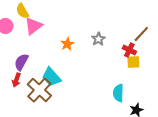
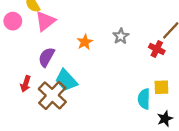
purple semicircle: (21, 62) -> (46, 57), moved
yellow square: (133, 62) -> (161, 87), moved

